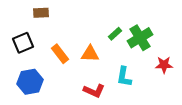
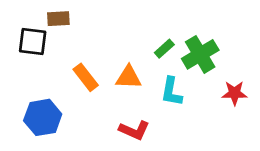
black square: (23, 43) -> (33, 42), moved, turned 30
cyan L-shape: (124, 77) -> (172, 92), moved

